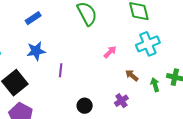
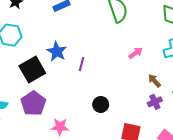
blue star: (36, 51) -> (57, 51), moved, turned 30
purple cross: (121, 101) -> (155, 102), moved

